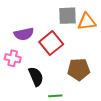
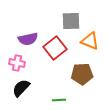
orange triangle: (87, 22) -> (90, 41), moved, turned 30
black semicircle: (36, 77) -> (21, 88), moved, turned -114

